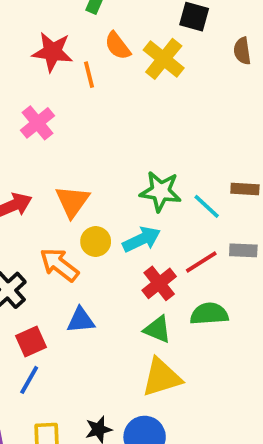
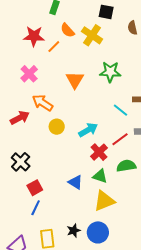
orange line: (89, 75) -> (54, 47), turned 64
green star: (161, 191) -> (110, 72), moved
orange triangle: (72, 201) -> (75, 80), moved
yellow circle: (96, 242) -> (57, 127), moved
orange arrow: (59, 265) -> (43, 103), moved
blue triangle: (81, 320) -> (75, 182), moved, turned 42

